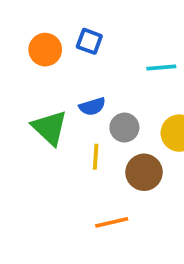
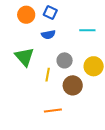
blue semicircle: (92, 106) -> (48, 35), moved

